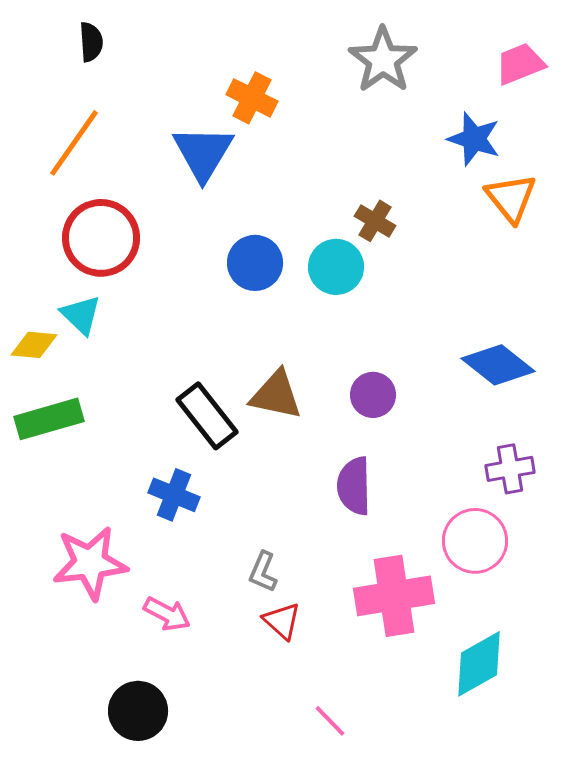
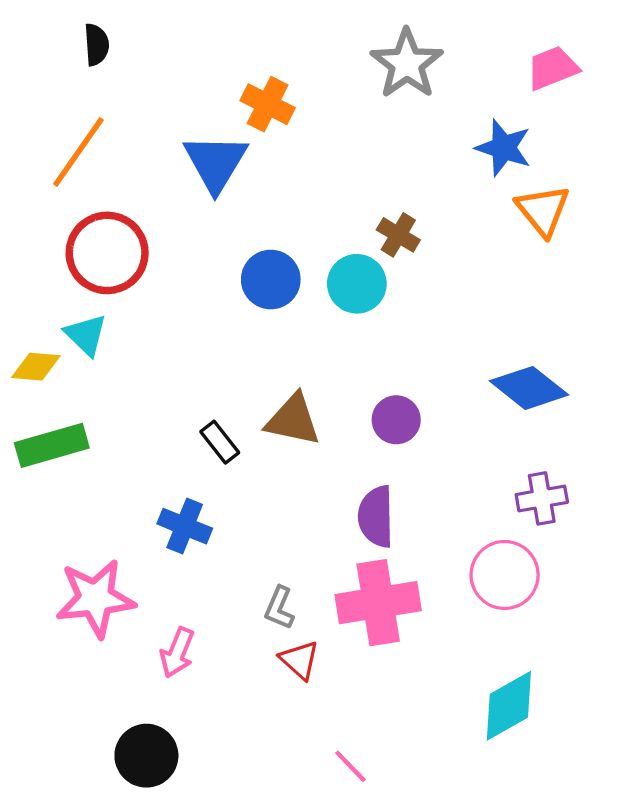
black rectangle: (207, 416) -> (220, 442), size x0.6
pink cross: (394, 596) -> (378, 603), moved
pink arrow: (167, 614) -> (177, 653), turned 84

